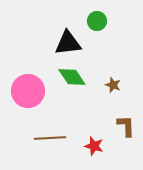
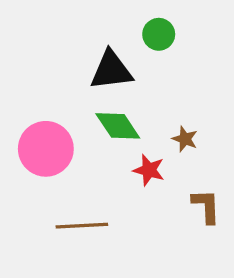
red star: (94, 146) -> (149, 170), moved

